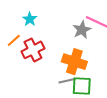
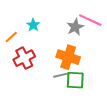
cyan star: (30, 19) -> (33, 25), moved
red cross: (33, 50) -> (24, 58), moved

